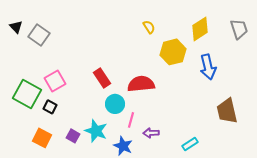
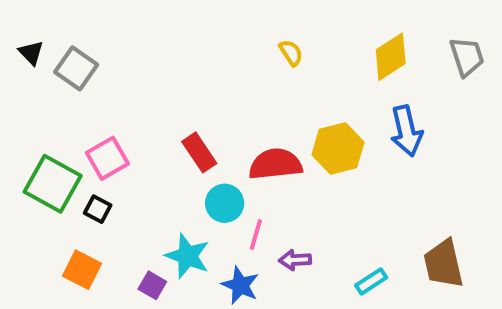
yellow hexagon: (173, 52) -> (338, 149), moved
brown trapezoid: (227, 111) -> (443, 264), moved
purple square: (73, 136) -> (152, 285), moved

